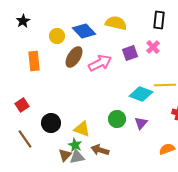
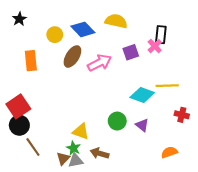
black rectangle: (159, 20) -> (161, 35), moved
red square: (22, 105) -> (18, 106), size x1.6
black circle: (51, 123) -> (19, 125), moved
purple triangle: (141, 123) -> (142, 125), turned -32
brown line: (25, 139) -> (33, 147), moved

